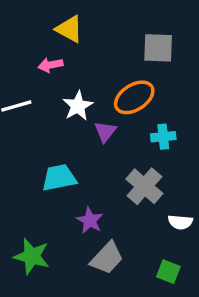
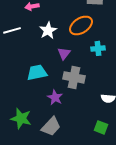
purple triangle: (105, 132) -> (64, 53), moved
gray cross: (144, 186) -> (74, 77), moved, turned -30
gray trapezoid: (107, 258) -> (51, 126), moved

